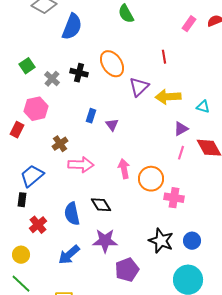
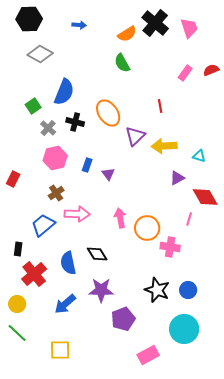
blue semicircle: (72, 27) -> (64, 92), moved
green square: (27, 66) -> (33, 106), moved
pink hexagon: (36, 109) -> (55, 158), moved
pink line: (181, 153) -> (189, 219), moved
blue trapezoid: (32, 176) -> (43, 225), moved
red cross: (38, 225) -> (34, 274), size x1.4

